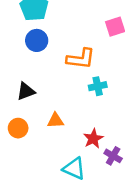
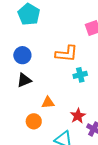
blue circle: (37, 40) -> (22, 55), moved
orange circle: (18, 128) -> (34, 121), moved

